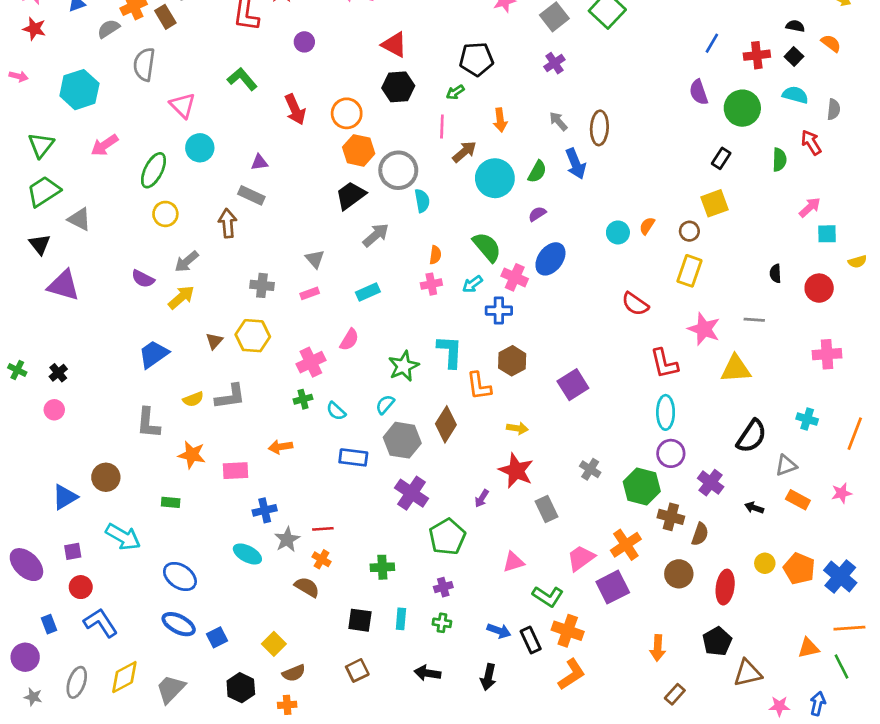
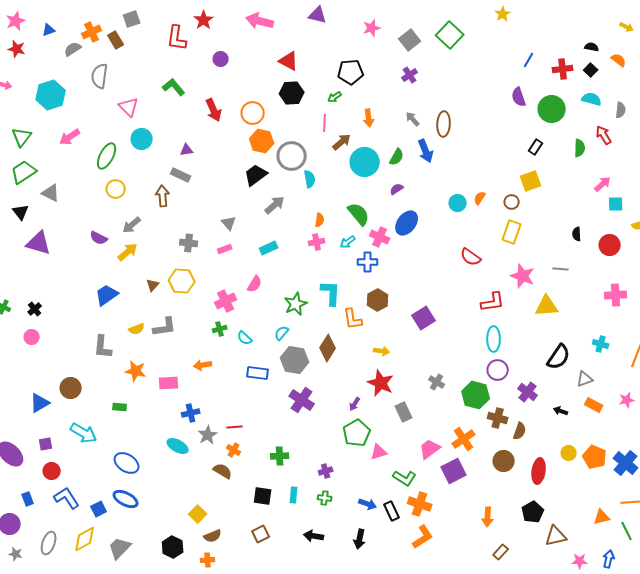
red L-shape: (664, 363) -> (493, 302), turned -85
green pentagon: (447, 537) -> (357, 433), moved
blue square: (217, 637) -> (99, 509), moved

